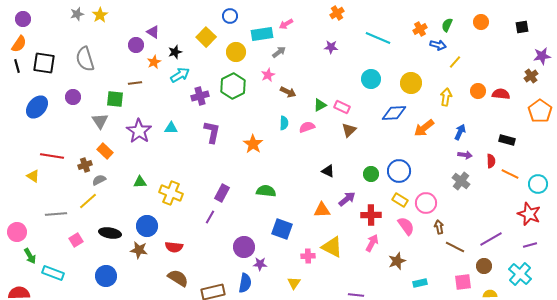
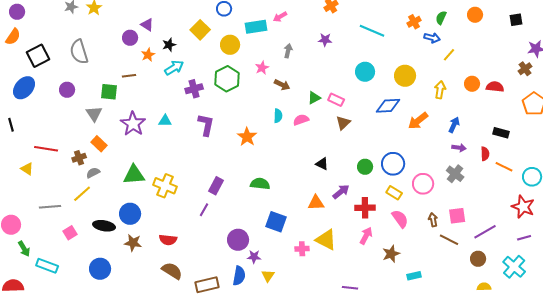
gray arrow: (279, 52) -> (288, 51), moved, turned -40
black square: (44, 63) -> (38, 56), turned -35
black line: (17, 66) -> (11, 125), moved
blue ellipse: (37, 107) -> (24, 88), moved
green triangle: (140, 182) -> (134, 175), size x1.6
pink circle: (426, 203) -> (423, 184), moved
blue circle: (147, 226) -> (130, 214), moved
pink square: (463, 282) -> (457, 216), moved
yellow triangle: (294, 283) -> (268, 276), moved

